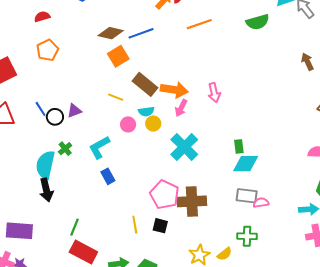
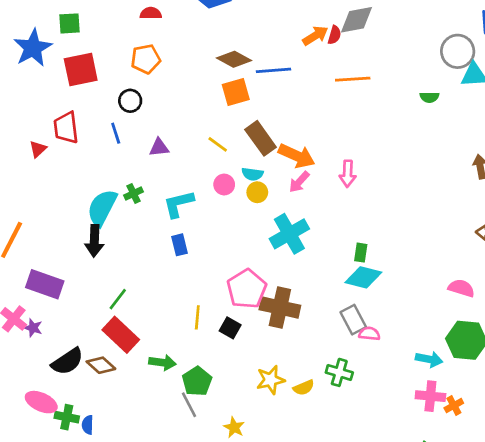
green semicircle: (258, 22) -> (429, 97), size x0.6
black circle: (55, 117) -> (130, 101), moved
gray rectangle: (247, 196) -> (353, 320), turned 40

